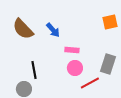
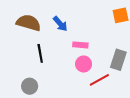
brown semicircle: (23, 29) -> (29, 23), turned 150
black line: (34, 70) -> (40, 53), moved

